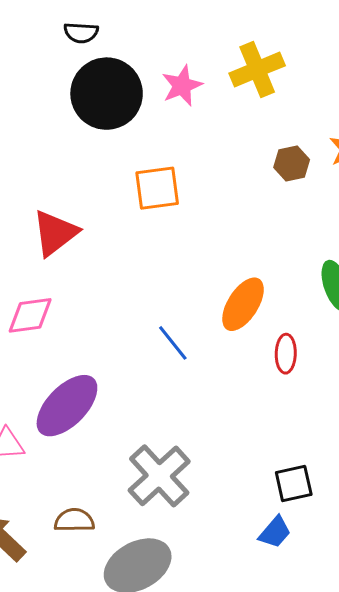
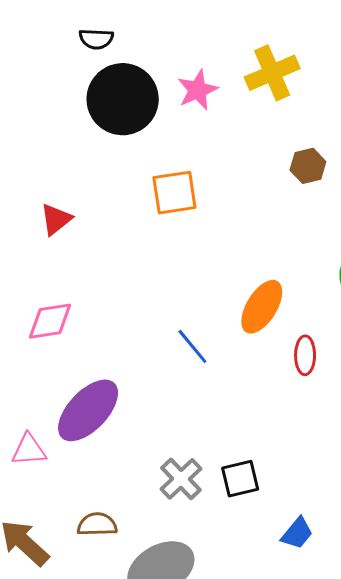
red triangle: (55, 233) -> (56, 219), moved, size x0.7
gray cross: (159, 476) -> (181, 479), size x0.7
black square: (294, 484) -> (240, 479), moved

